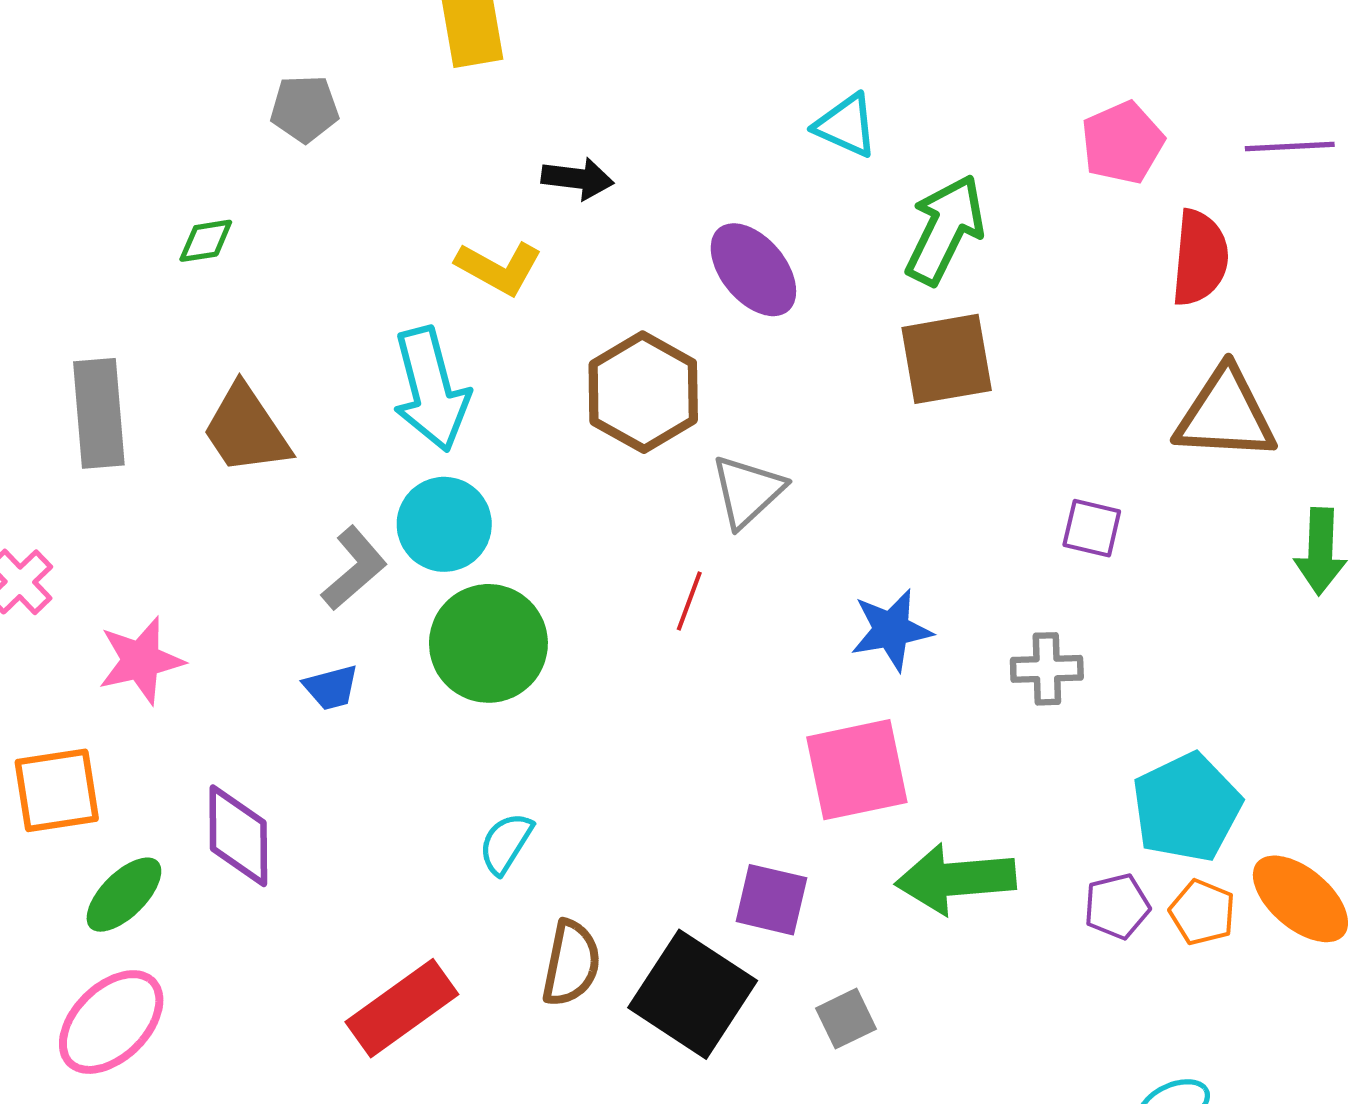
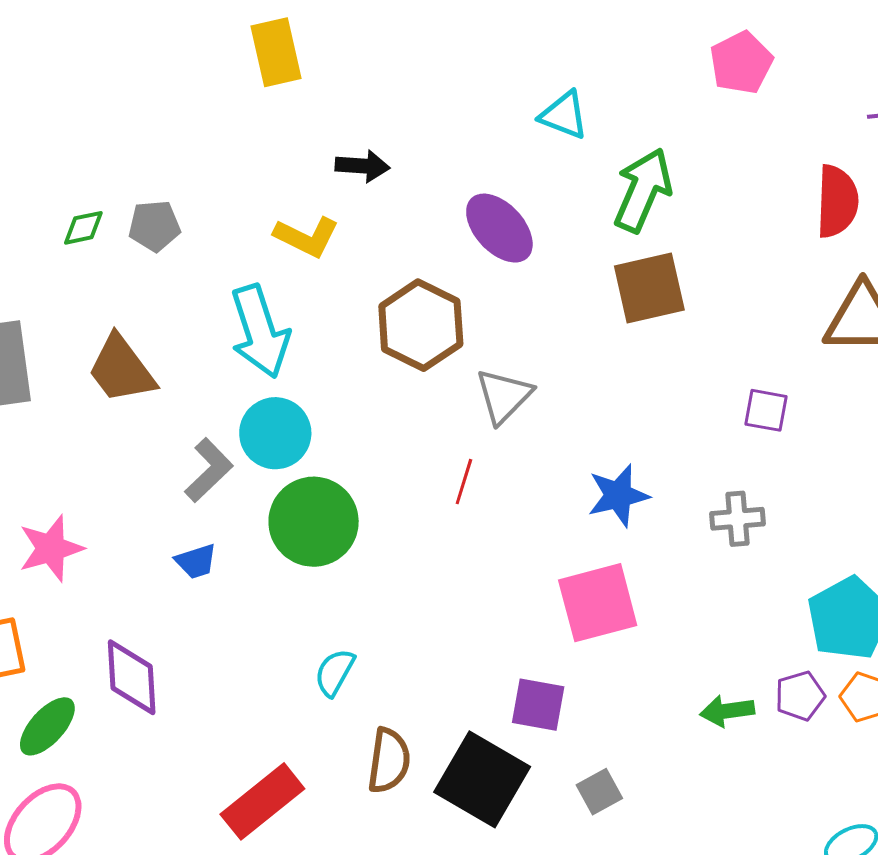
gray pentagon: (305, 109) -> (154, 226), moved
pink pentagon: (1122, 143) -> (741, 63), moved
green arrow: (956, 879) -> (727, 711), moved, size x0.6

